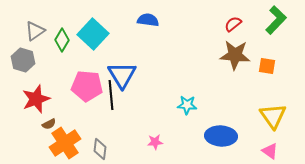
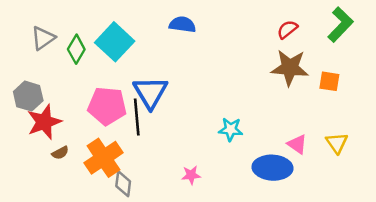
gray hexagon: (23, 60) -> (28, 96), moved
yellow triangle: (273, 116) -> (337, 143), size x0.7
orange cross: (65, 143) -> (103, 158), moved
pink triangle: (270, 151) -> (297, 144), moved

